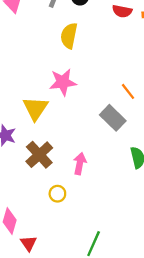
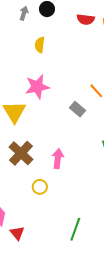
yellow semicircle: (69, 36) -> (40, 45), size x0.7
gray rectangle: (113, 118) -> (78, 109), moved, size x0.7

